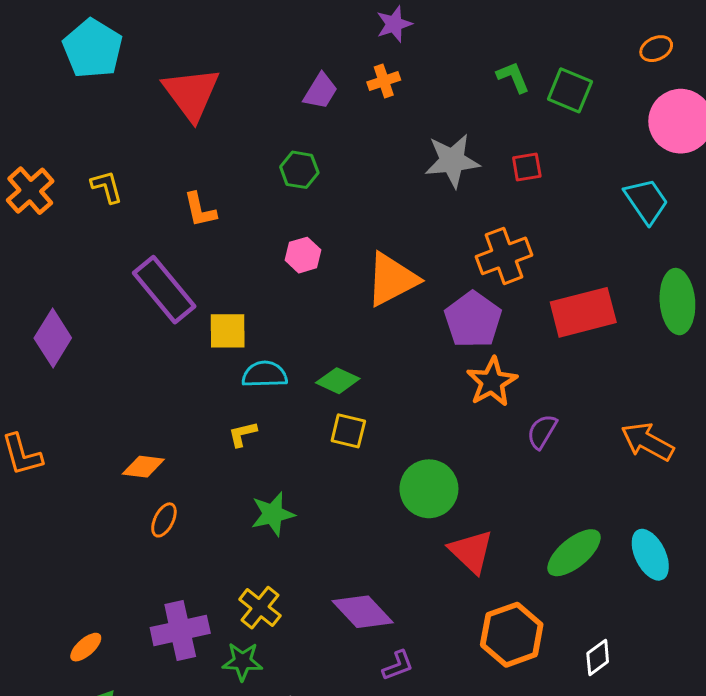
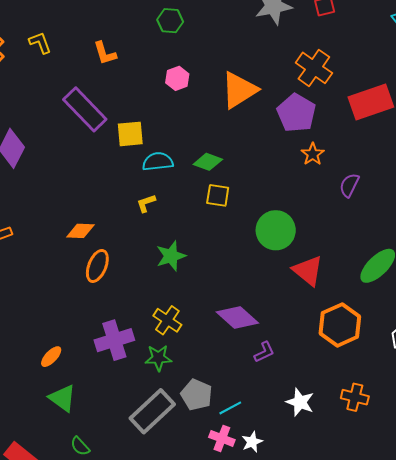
orange cross: (504, 256) -> (314, 68), turned -30
orange star: (492, 382) -> (313, 154), size x0.7
orange ellipse: (164, 520) -> (97, 266), size x1.4

